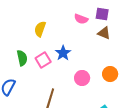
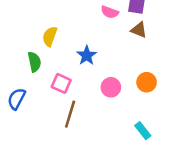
yellow semicircle: (40, 29) -> (50, 36), moved
pink square: (43, 60) -> (61, 83), moved, turned -35

